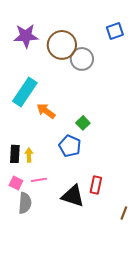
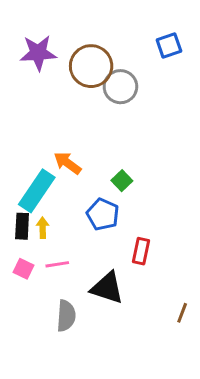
cyan rectangle: (25, 92) -> (37, 191), moved
red rectangle: (96, 185) -> (141, 251), moved
gray semicircle: (25, 203) -> (66, 316), moved

